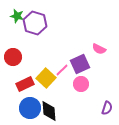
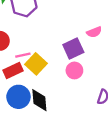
pink semicircle: (99, 49) -> (94, 32), turned -48
pink line: (62, 70) -> (23, 55), moved, turned 32

